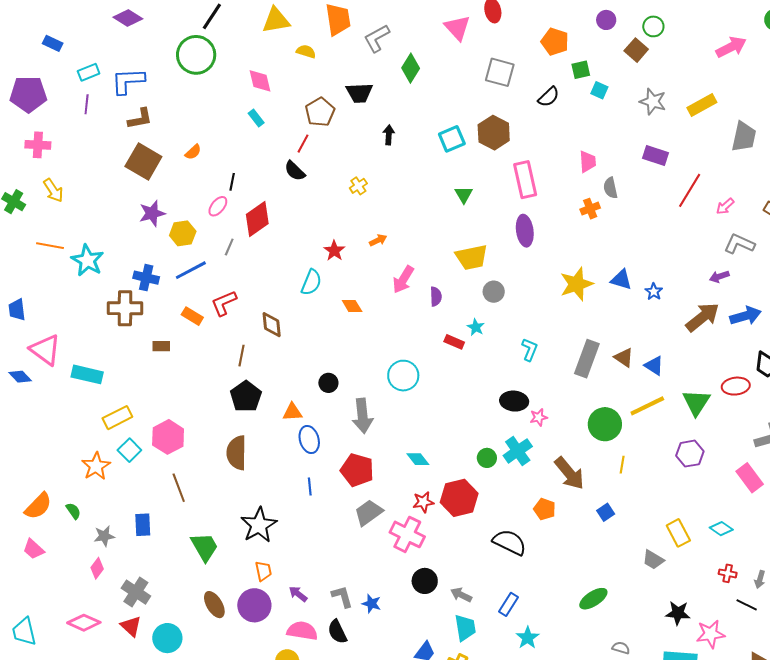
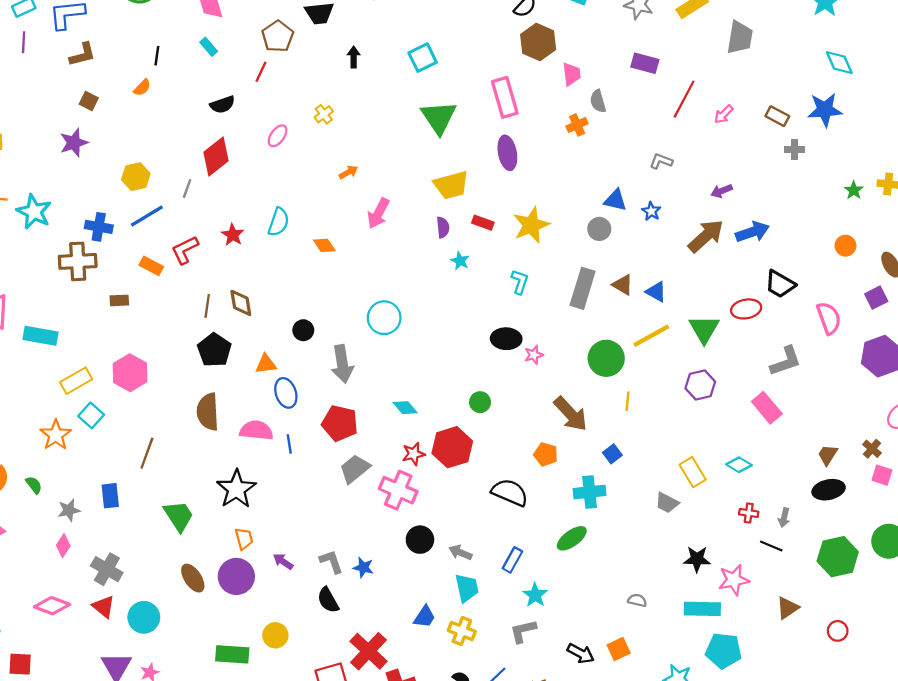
brown hexagon: (494, 133) -> (538, 42), moved
brown square: (143, 162) -> (89, 101), size x0.5
black semicircle: (295, 171) -> (222, 105), moved, turned -60
black line: (232, 182) -> (157, 56), moved
green triangle: (464, 195) -> (439, 117), size x1.8
pink ellipse: (218, 206) -> (278, 136), moved
purple star: (152, 213) -> (74, 143), moved
gray L-shape: (739, 244) -> (661, 161), moved, size x0.7
red star: (334, 251) -> (233, 235), moved
yellow star: (576, 284) -> (531, 225), moved
gray circle: (494, 292) -> (599, 229), moved
purple semicircle: (436, 296) -> (443, 227), moved
brown diamond: (272, 325) -> (241, 303), moved
red rectangle: (454, 342) -> (483, 223), moved
pink hexagon: (168, 437) -> (130, 373), moved
cyan cross: (518, 451) -> (590, 492), moved, turned 32
brown line: (179, 488) -> (147, 453), turned 44
green ellipse: (593, 599) -> (572, 538), moved
pink semicircle: (302, 631) -> (256, 430), moved

